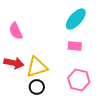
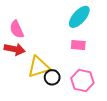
red arrow: (14, 63) -> (15, 49), moved
black circle: (37, 87) -> (52, 77), moved

